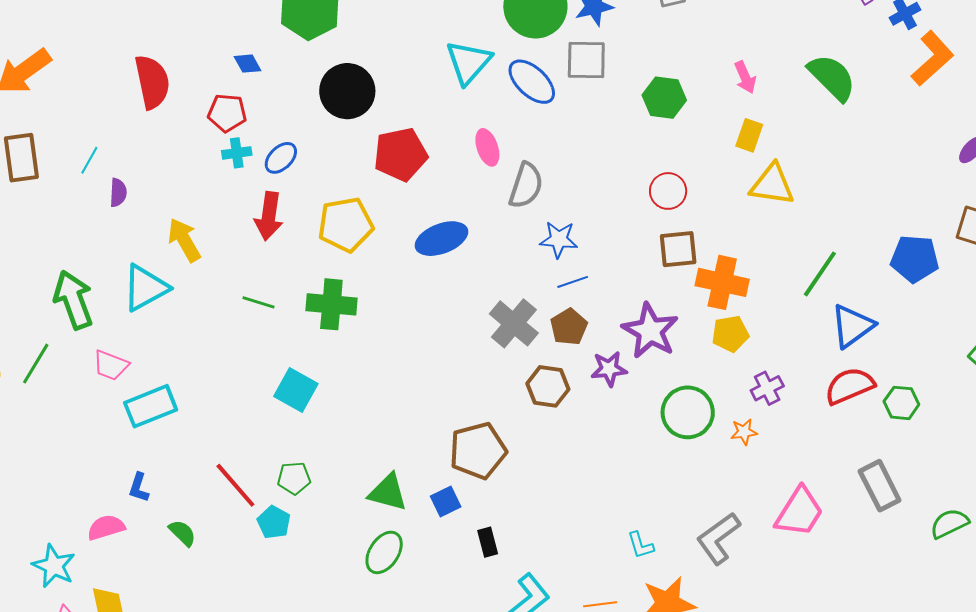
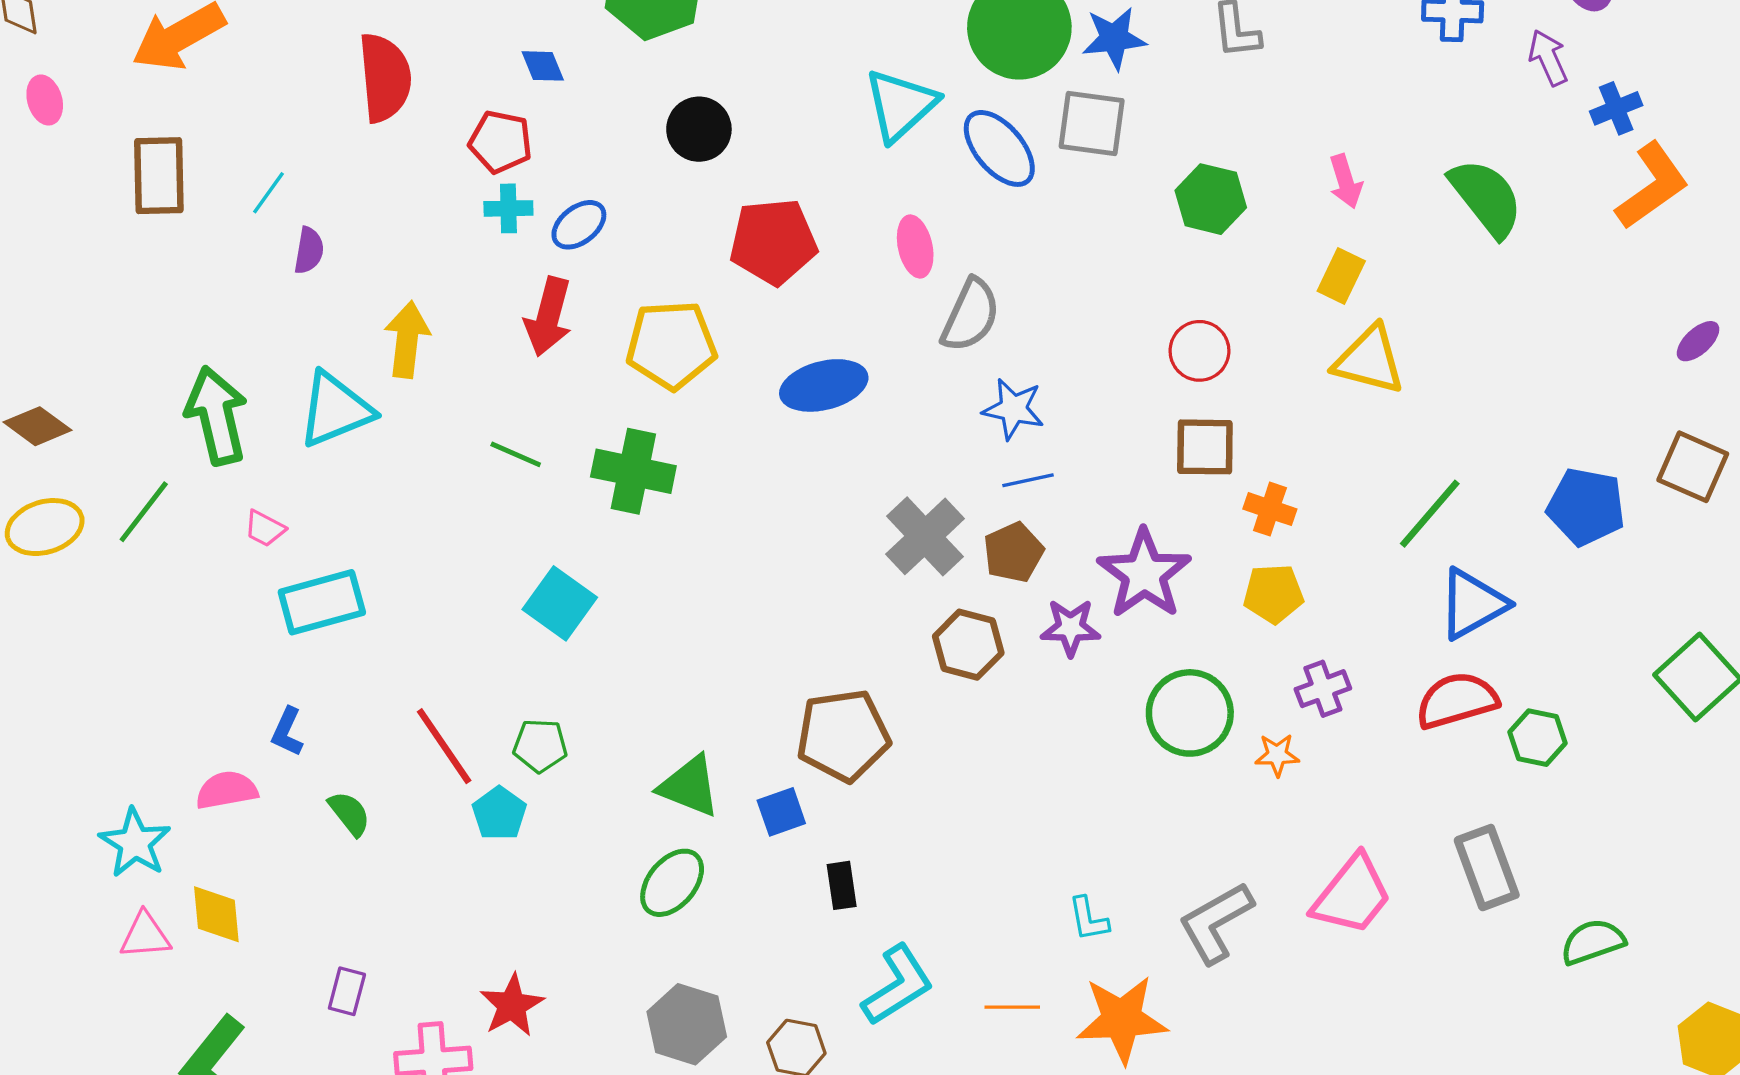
black circle: (347, 91) -> (699, 129), size x0.7
yellow arrow: (184, 240) -> (407, 340), turned 30
orange cross: (722, 282) -> (1270, 509), size x0.6
pink trapezoid: (111, 365) -> (265, 529), size x0.7

